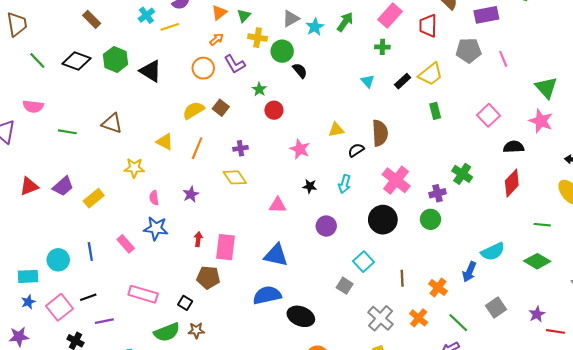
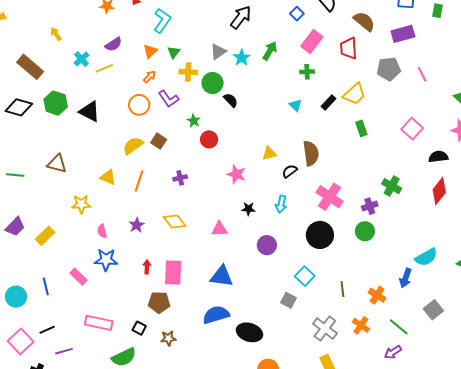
brown rectangle: (92, 19) -> (30, 67), size x1.5
yellow diamond: (235, 177) -> (175, 222), moved
brown star: (196, 330) -> (168, 338), moved

